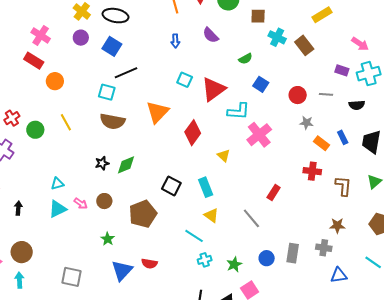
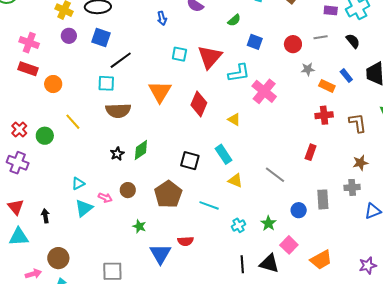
black semicircle: (357, 105) -> (353, 41), turned -112
red rectangle: (274, 193) -> (311, 152), moved
cyan line: (194, 236) -> (209, 205), moved

